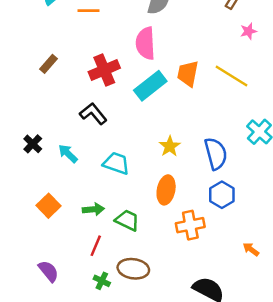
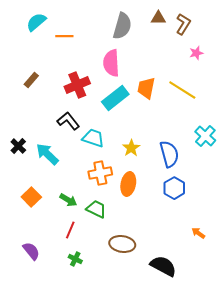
cyan arrow: (68, 154) -> (47, 154), size x1.4
cyan trapezoid: (116, 163) -> (93, 138), moved
green arrow: (93, 209) -> (68, 200), turned 36
orange cross: (190, 225) -> (100, 173), moved
brown ellipse: (133, 269) -> (122, 244), moved

